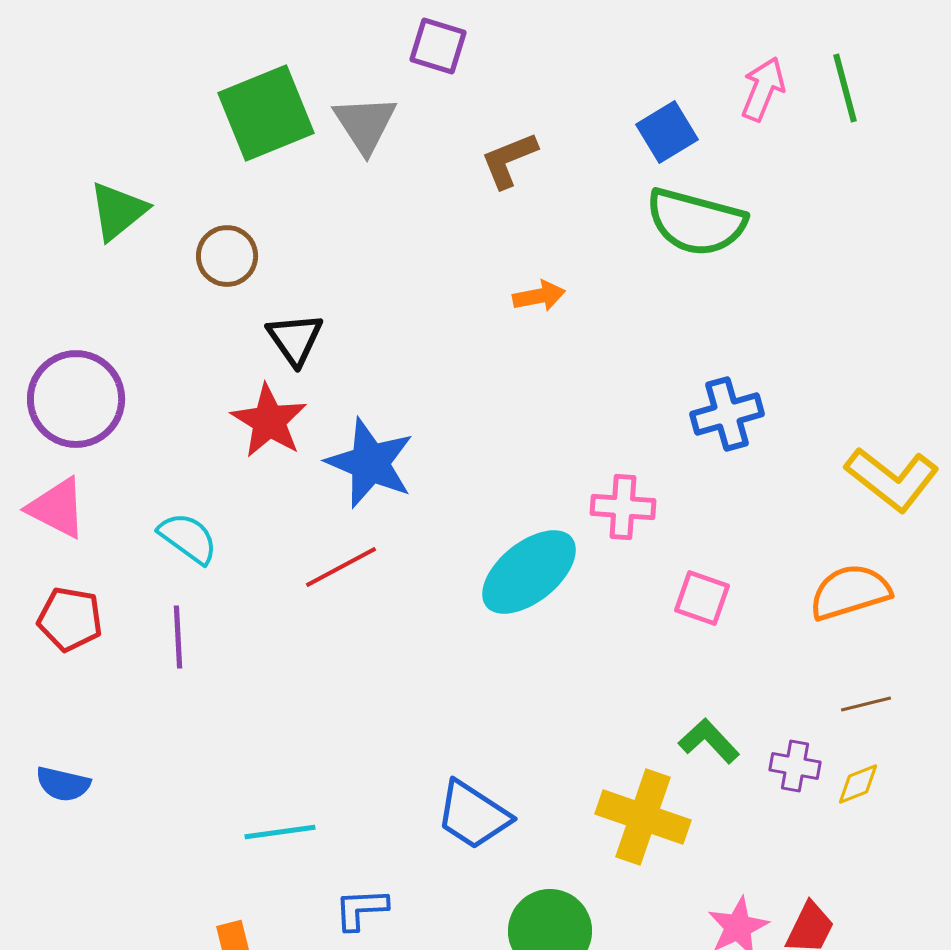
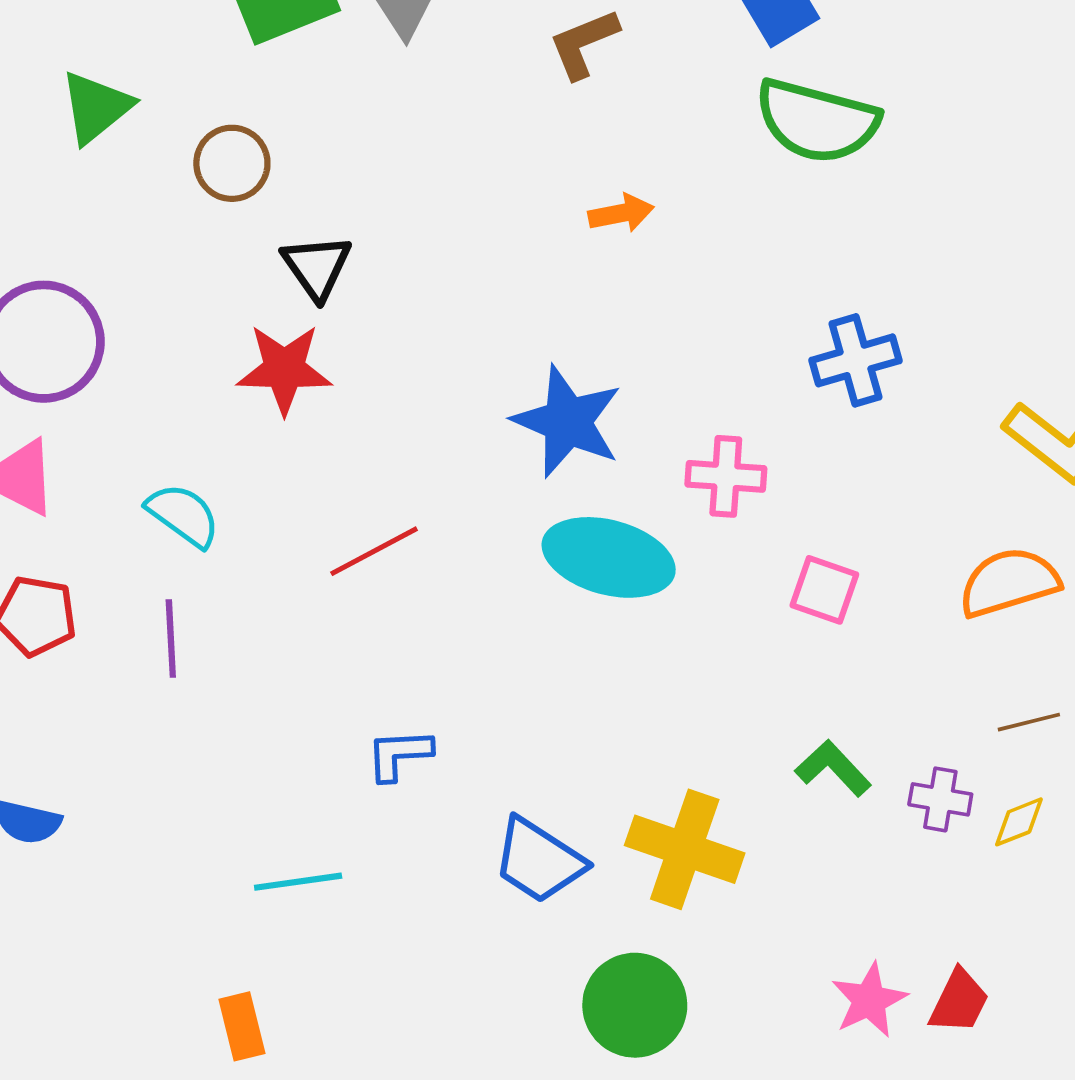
red star: (269, 421) -> (284, 369), turned -30
blue star: (370, 463) -> (567, 421), moved
cyan ellipse: (529, 572) -> (609, 557), turned 54
yellow cross: (643, 817) -> (685, 849), moved
blue L-shape: (361, 909) -> (399, 754), moved

